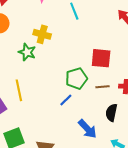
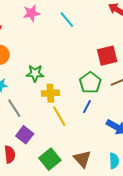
yellow cross: (42, 34) -> (50, 93), moved
yellow line: (19, 90) -> (59, 116), moved

